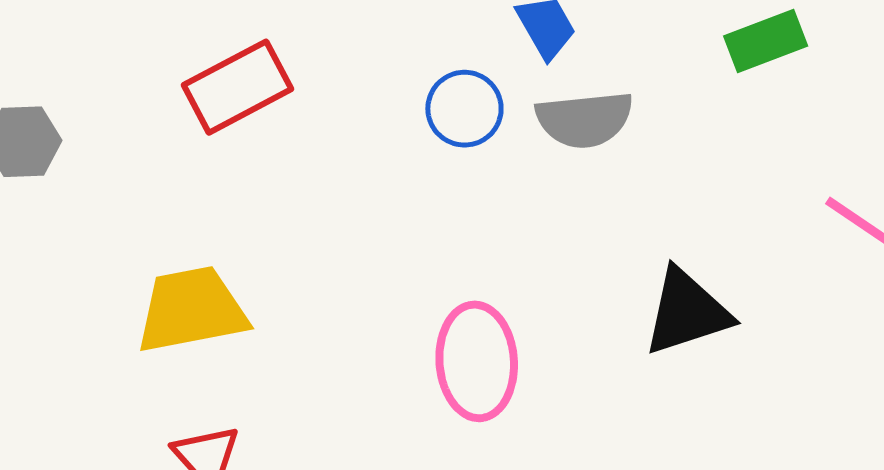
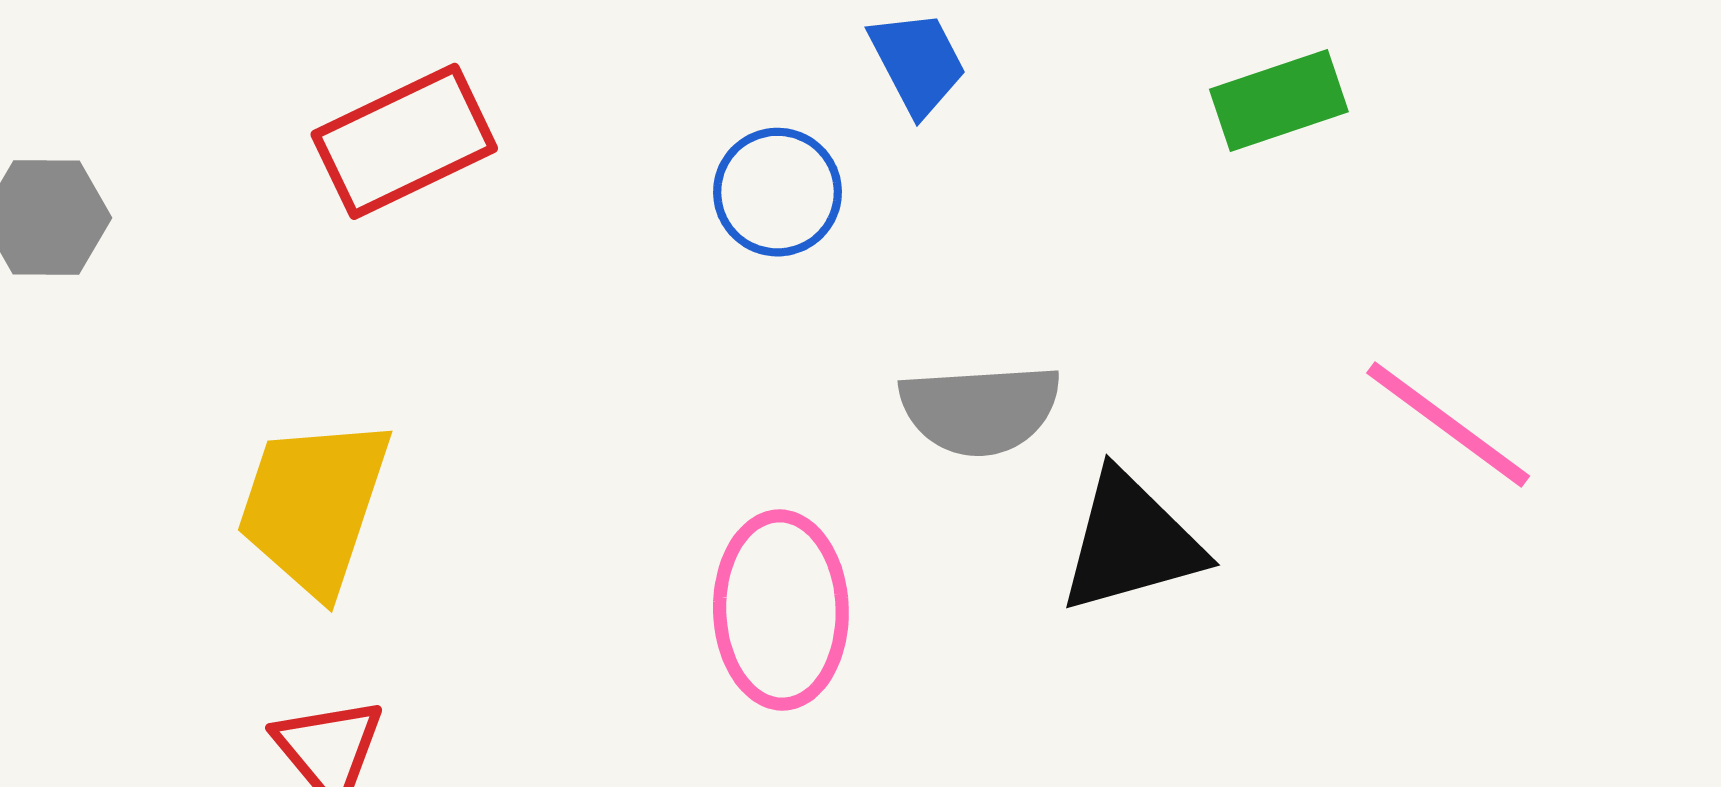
gray semicircle: (585, 120) -> (980, 409), moved
yellow trapezoid: (192, 310) -> (314, 506), turned -63

